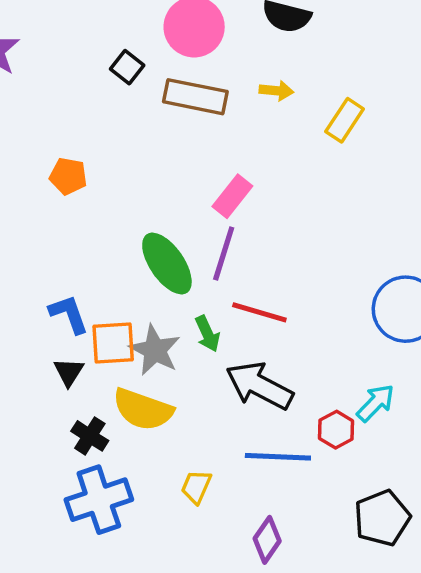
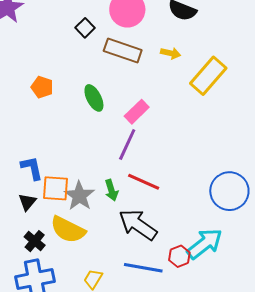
yellow rectangle: (345, 120) -> (208, 76), size x1.5
green ellipse: (167, 263) -> (94, 98), moved, size x0.7
cyan arrow: (376, 403) -> (205, 244), size x1.5

